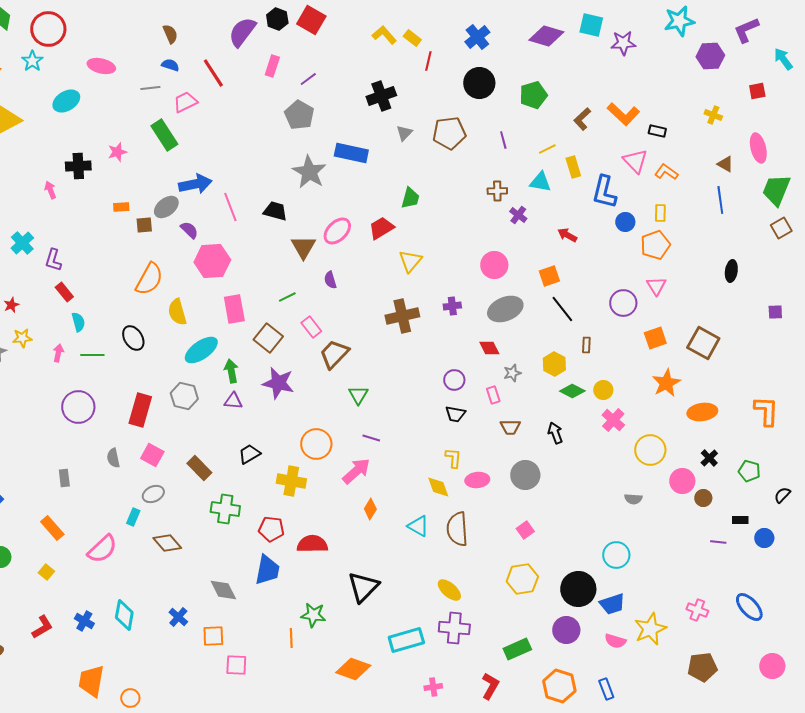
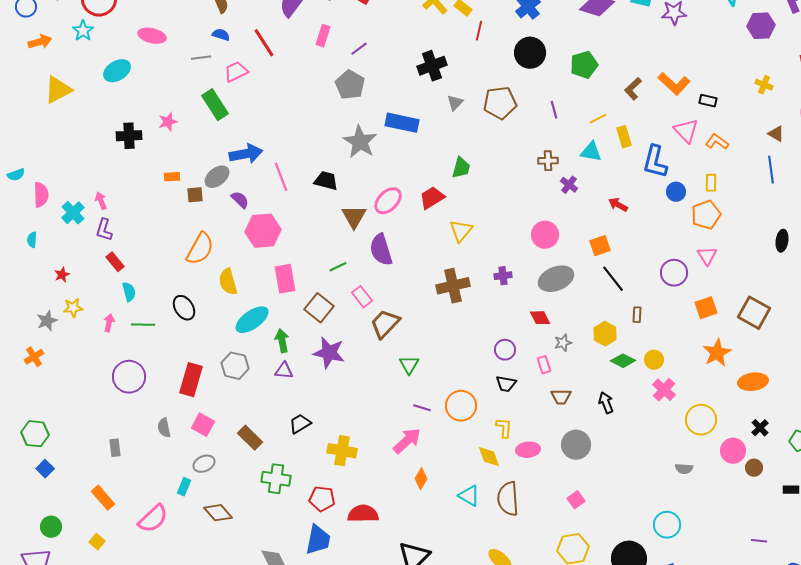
pink arrow: (50, 190) -> (101, 201), moved
purple semicircle: (330, 280) -> (381, 250), size x1.8
orange circle: (316, 444) -> (461, 406), moved
purple line: (718, 542) -> (759, 541), moved

